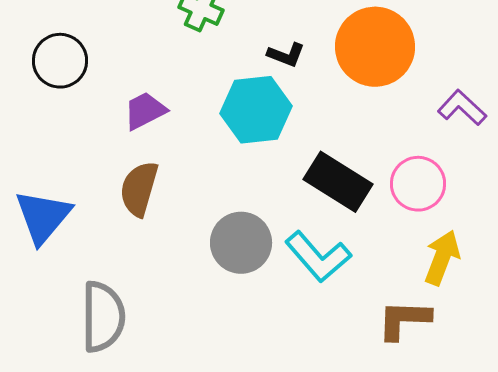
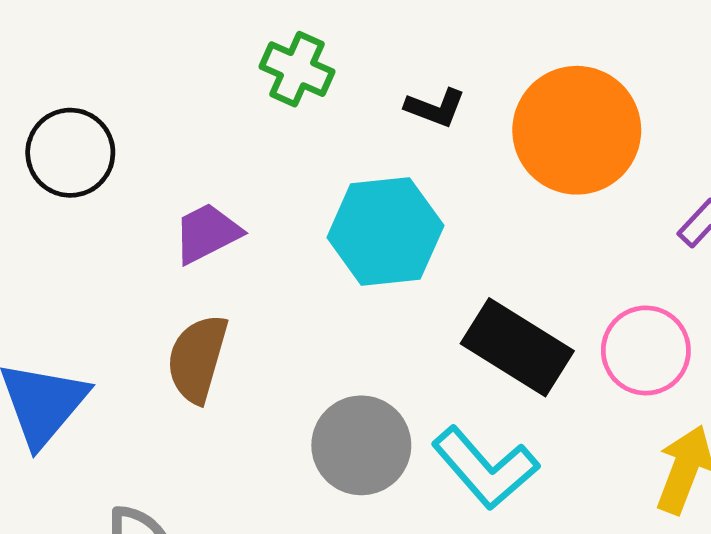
black L-shape: (286, 55) -> (435, 108), moved

